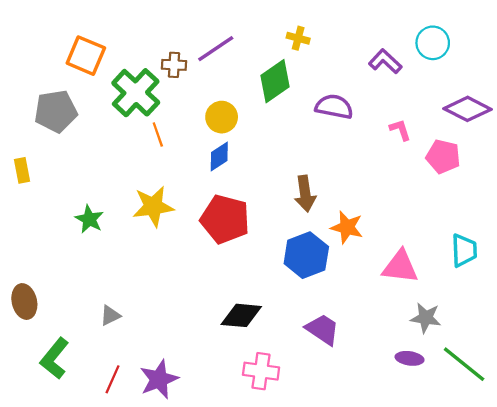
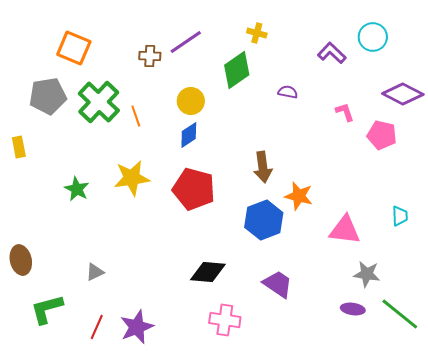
green cross: (136, 93) -> (99, 102), moved
purple semicircle: (334, 107) -> (288, 92), size x0.6
cyan trapezoid: (464, 250) -> (400, 216), size x0.7
green L-shape: (55, 358) -> (47, 309), turned 36

